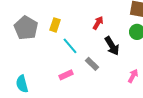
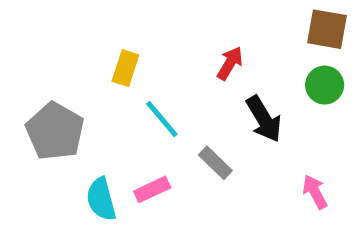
gray pentagon: (26, 28) -> (55, 131), moved
pink arrow: (133, 76) -> (315, 192), turned -56
cyan semicircle: (22, 84) -> (101, 199), moved

